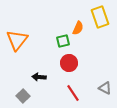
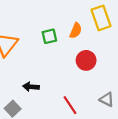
green square: (63, 41) -> (49, 36), moved
red circle: (69, 63) -> (86, 60), moved

